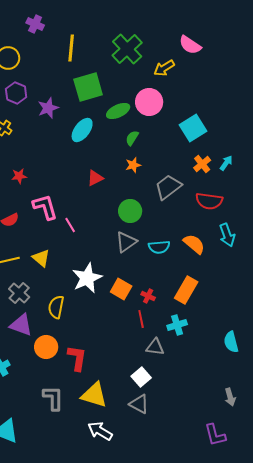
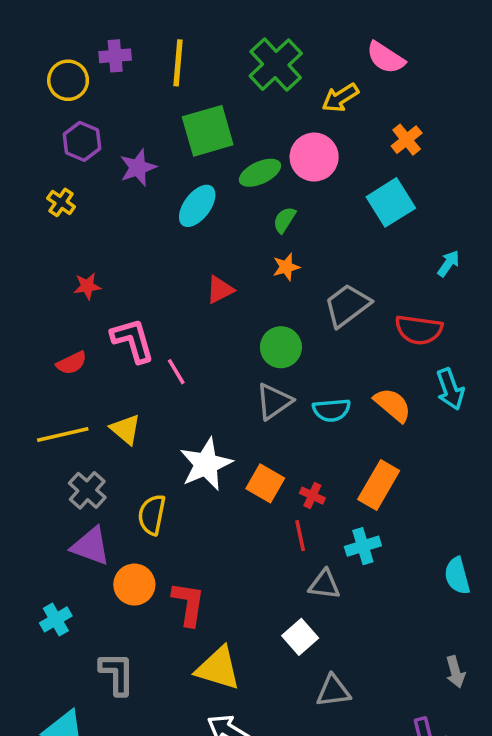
purple cross: (35, 24) -> (115, 56), moved, turned -30
orange cross: (202, 164) -> (407, 140), moved
gray L-shape: (53, 398) -> (117, 674), moved
gray triangle: (139, 404) -> (333, 691), moved, turned -35

